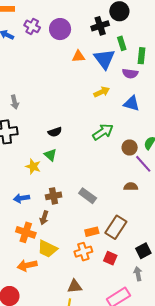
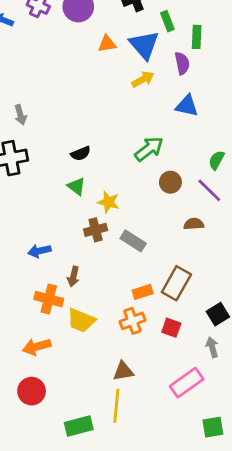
purple semicircle: (130, 73) -> (182, 63), turned -105
yellow arrow: (102, 92) -> (143, 79), moved
brown circle: (130, 147) -> (170, 182), moved
yellow star: (33, 166) -> (109, 202), moved
brown cross: (54, 196) -> (96, 230), moved
orange arrow: (27, 265) -> (37, 347), moved

